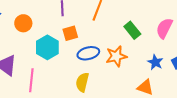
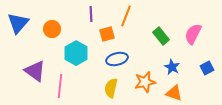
orange square: (70, 33) -> (107, 34), moved
orange star: (116, 56) -> (145, 82), moved
blue star: (155, 62) -> (172, 67), moved

